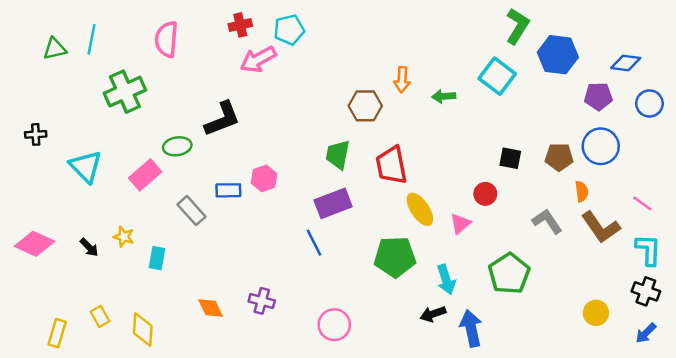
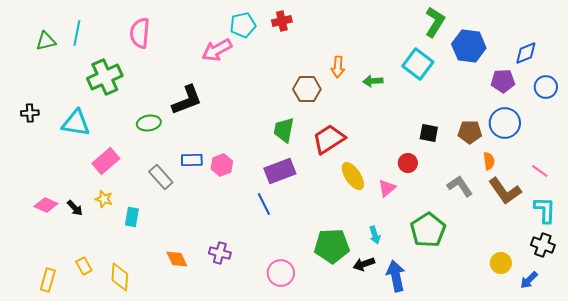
red cross: (240, 25) -> (282, 21), moved
blue diamond: (626, 63) -> (526, 53), turned -30
red trapezoid: (391, 165) -> (329, 139), turned 68
cyan triangle: (86, 167) -> (76, 123), moved, turned -36
pink rectangle: (145, 175) -> (106, 161), moved
pink hexagon: (264, 178) -> (222, 165), moved
pink diamond: (34, 244) -> (46, 205), moved, size x0.7
green pentagon: (395, 257) -> (332, 246), moved
cyan arrow: (446, 280) -> (375, 235), size x0.7
blue arrow: (646, 333) -> (529, 280), moved

